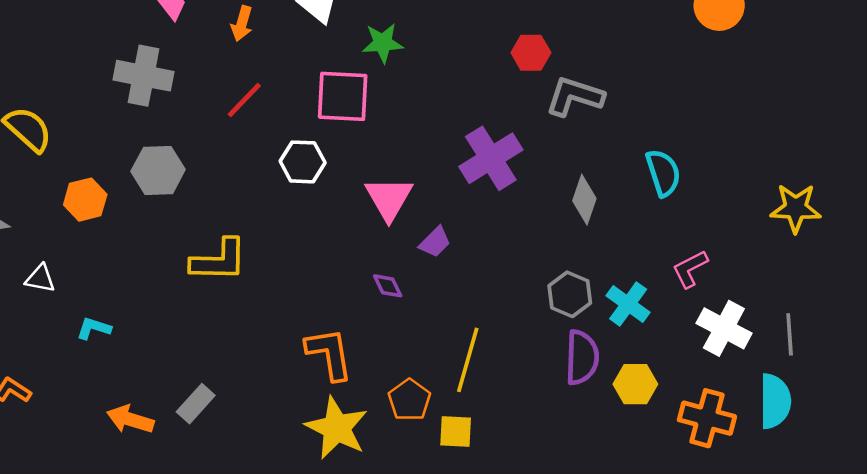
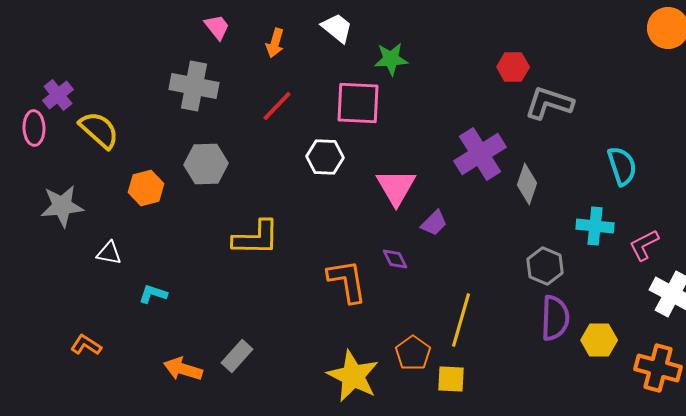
gray diamond: (584, 200) -> (527, 184), moved
cyan cross: (628, 304) -> (595, 226), moved, turned -30
orange L-shape: (329, 354) -> (347, 281), moved

